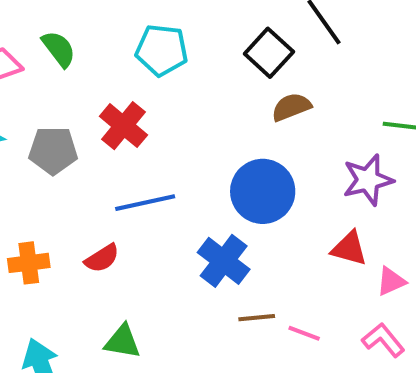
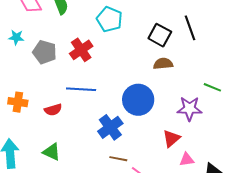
black square: (269, 53) -> (160, 35), turned -30
red triangle: (349, 248) -> (171, 138), turned 48

